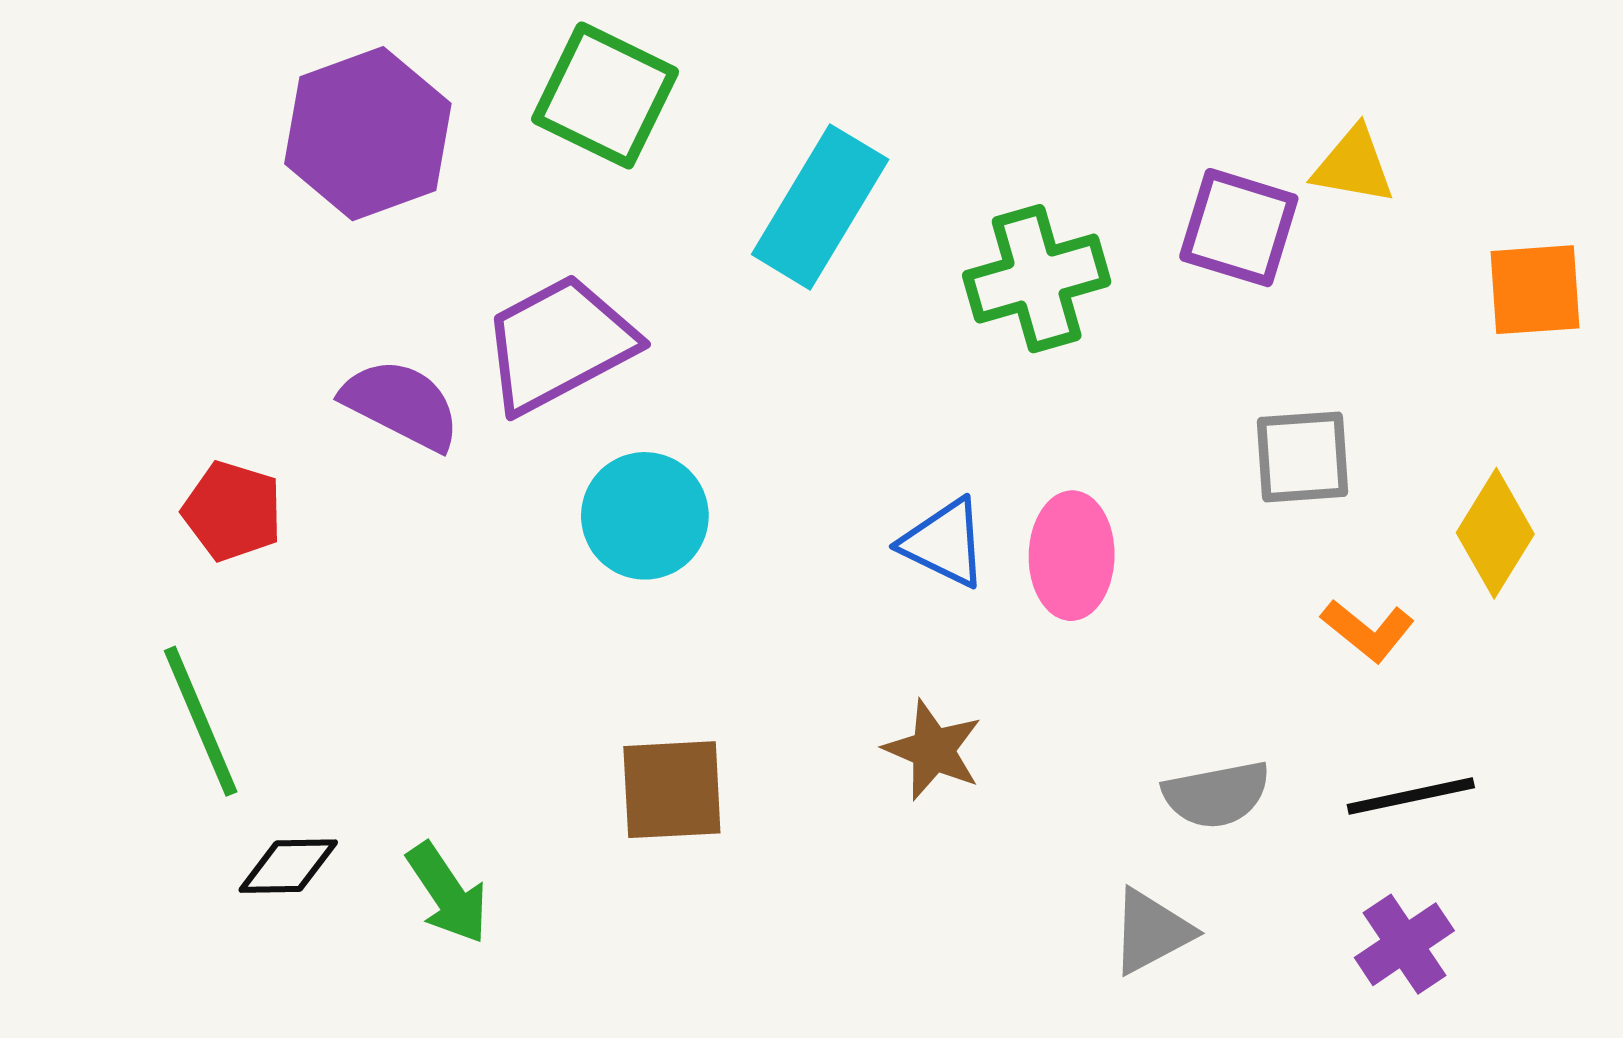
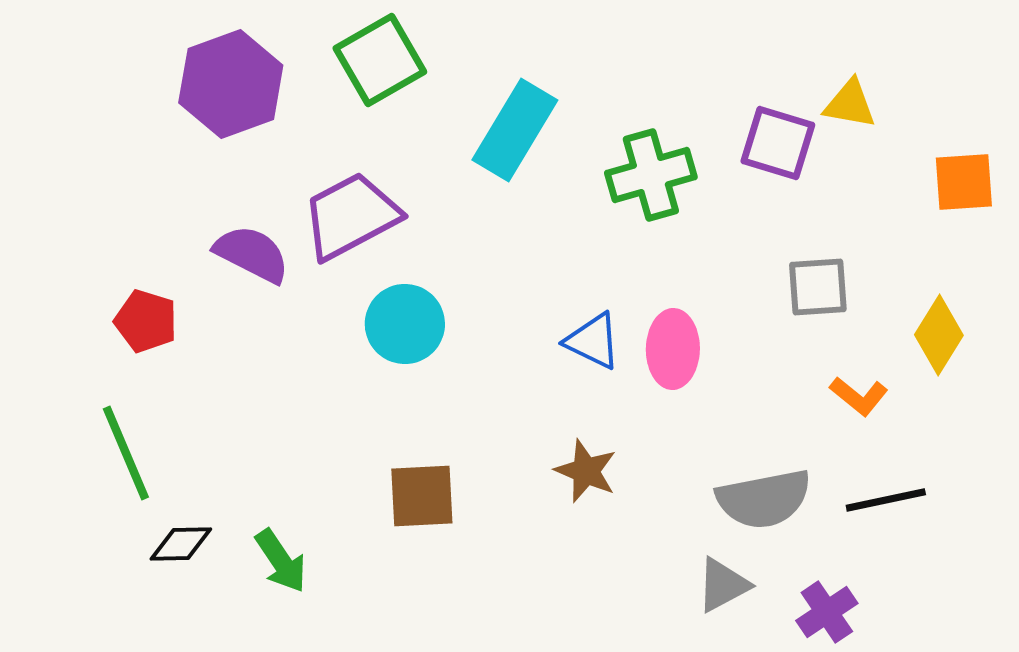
green square: (605, 95) -> (380, 60), turned 34
gray semicircle: (1217, 794) -> (764, 499), size x1.4
purple cross: (1404, 944) -> (827, 612), moved

